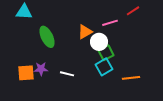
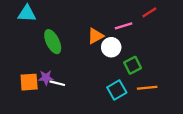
green square: (106, 53) -> (133, 65), moved
cyan square: (104, 67) -> (117, 90), moved
white line: (67, 74) -> (57, 83), moved

